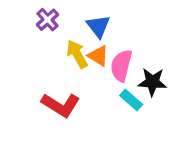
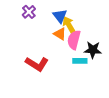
yellow arrow: (77, 54) -> (69, 25), moved
cyan rectangle: (131, 100) -> (80, 61), turned -40

